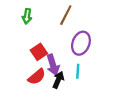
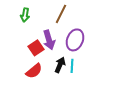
purple arrow: (53, 65) -> (49, 40), moved
black arrow: (58, 80) -> (60, 65), moved

